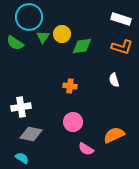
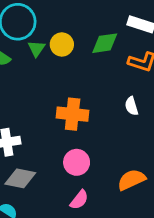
green diamond: (82, 46) -> (105, 43), moved
orange cross: (70, 86) -> (73, 114), size x1.6
pink semicircle: (86, 149) -> (79, 200), moved, turned -84

